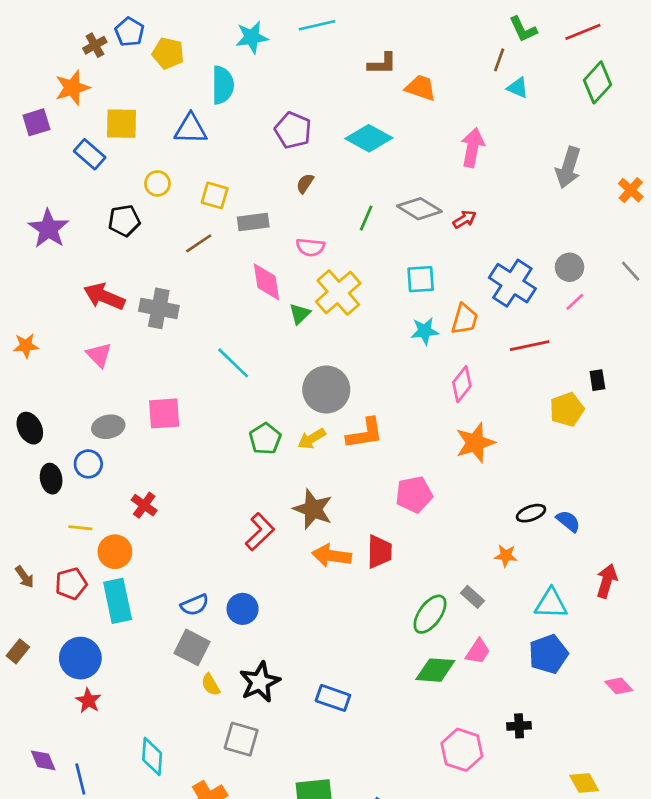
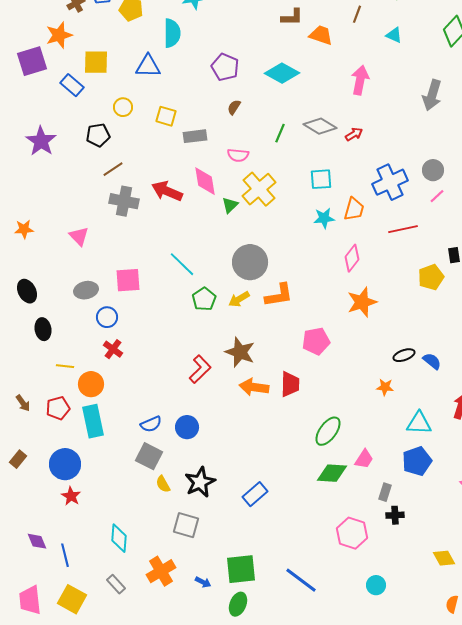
brown line: (499, 60) -> (357, 14), moved
purple square: (36, 122) -> (32, 61), size x1.4
brown line: (199, 243) -> (113, 169), moved
blue cross: (512, 283) -> (390, 182), turned 32
red arrow: (104, 296) -> (167, 191), moved
cyan line: (233, 363) -> (182, 264), moved
blue circle: (88, 464) -> (107, 317), moved
gray rectangle: (473, 597) -> (385, 492), moved, turned 66
blue rectangle: (333, 698) -> (255, 494), turned -60

